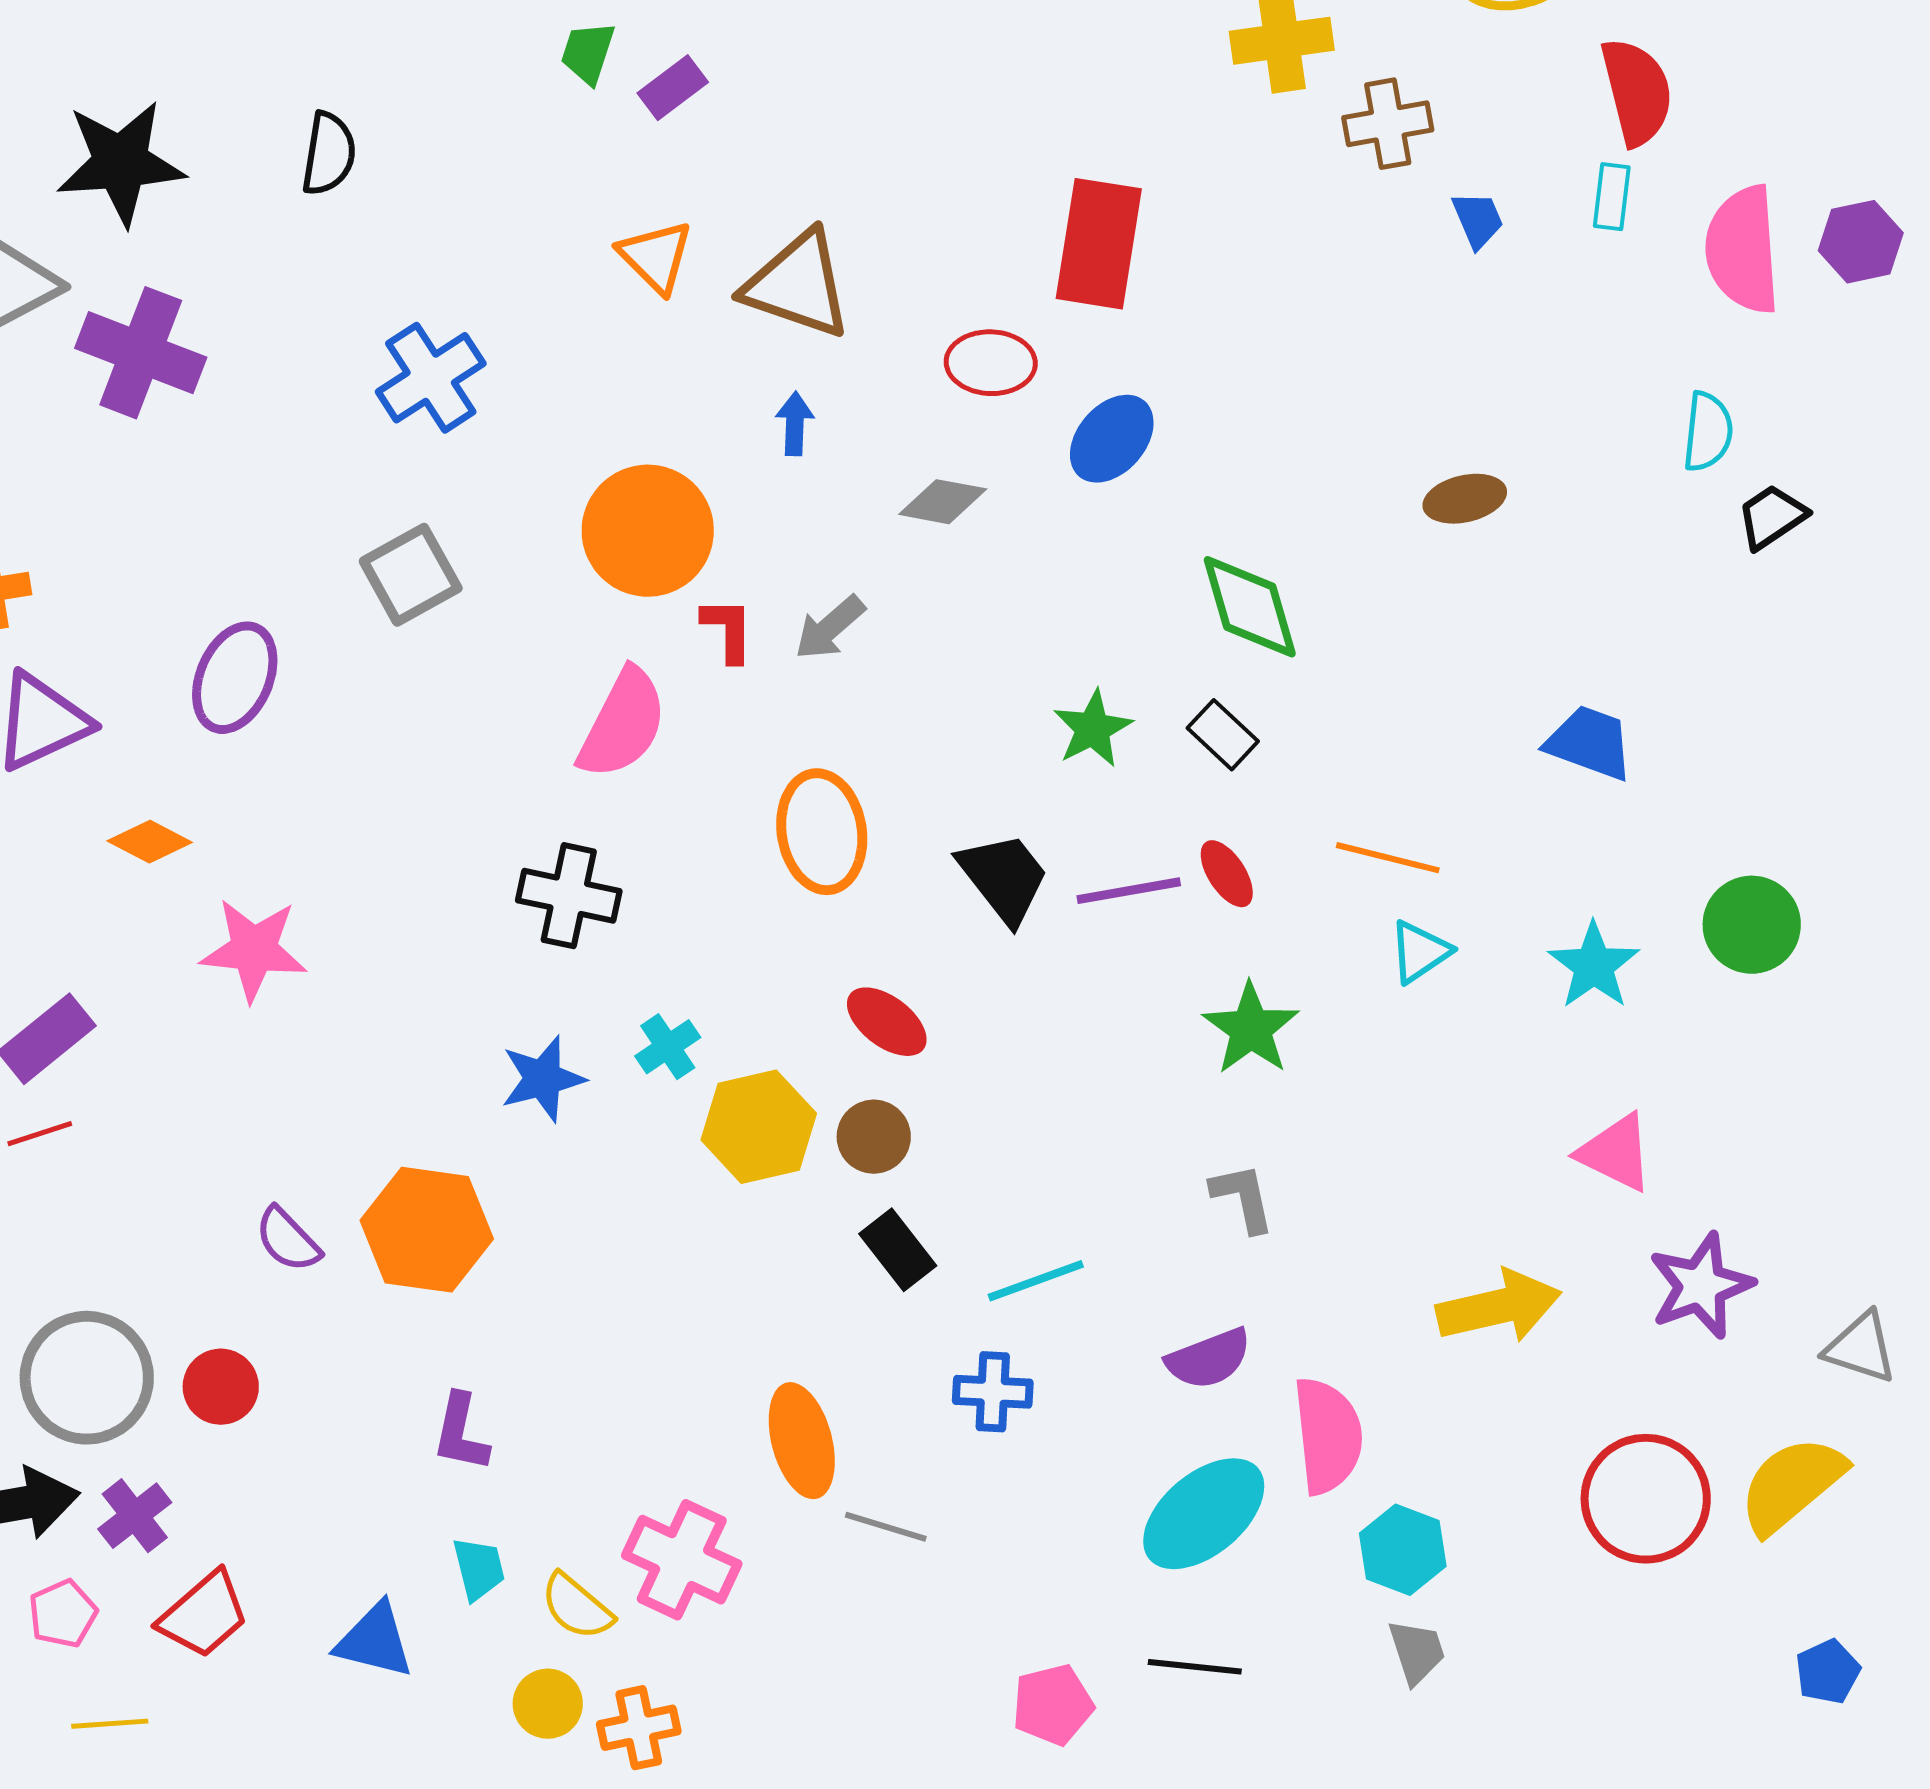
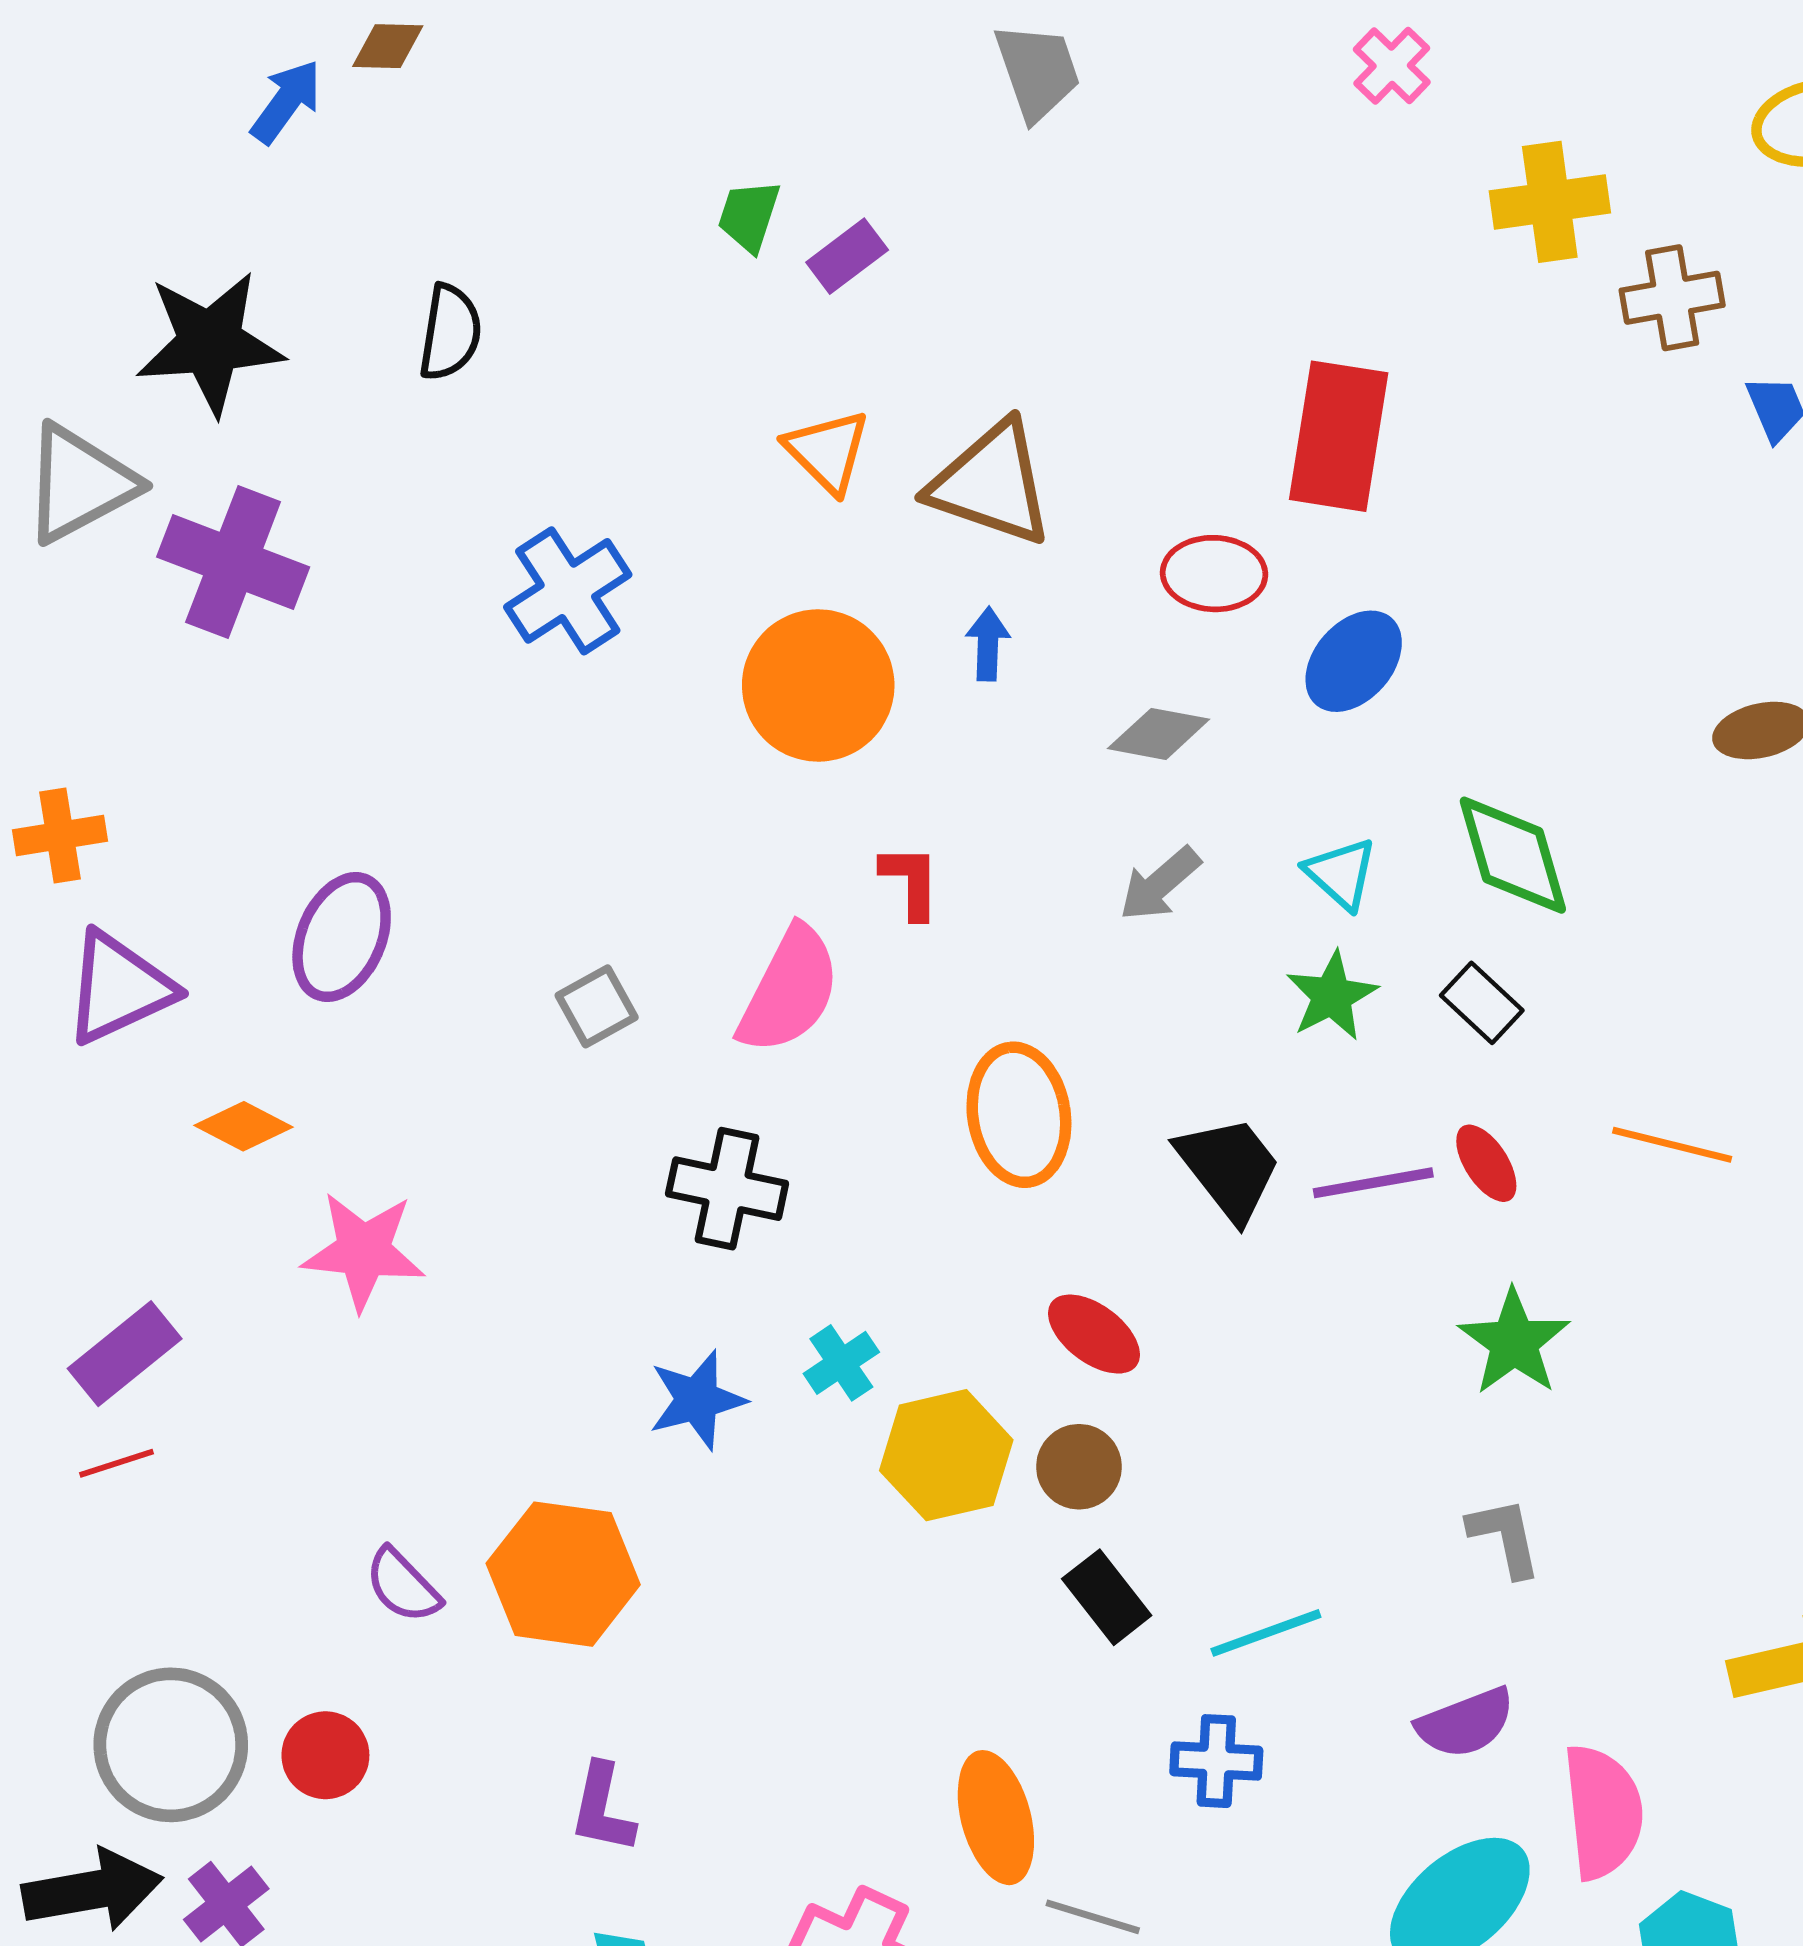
orange circle: (648, 531) -> (818, 685), moved
gray square: (411, 575) -> (597, 1006), moved, size x0.7
gray arrow: (830, 628) -> (1160, 884), moved
cyan triangle: (1420, 952) -> (1341, 874), moved, turned -44

